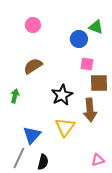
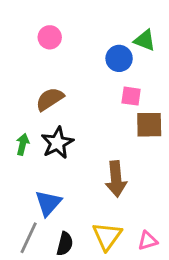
black star: (62, 95) -> (57, 143), moved
brown arrow: (90, 110) -> (116, 179), moved
yellow triangle: (65, 127) -> (107, 236), moved

